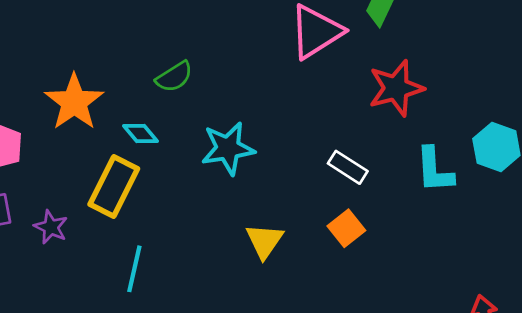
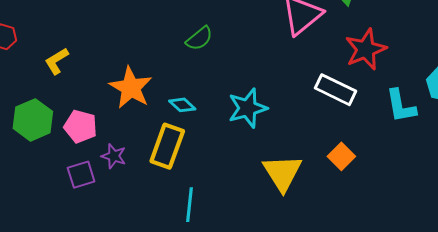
green semicircle: (174, 77) -> (199, 39), moved
white rectangle: (348, 167) -> (335, 90), moved, size x1.4
purple star: (51, 227) -> (114, 156), moved
yellow triangle: (264, 241) -> (282, 173), size x1.4

